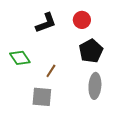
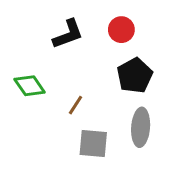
gray square: (42, 97) -> (93, 144), moved

